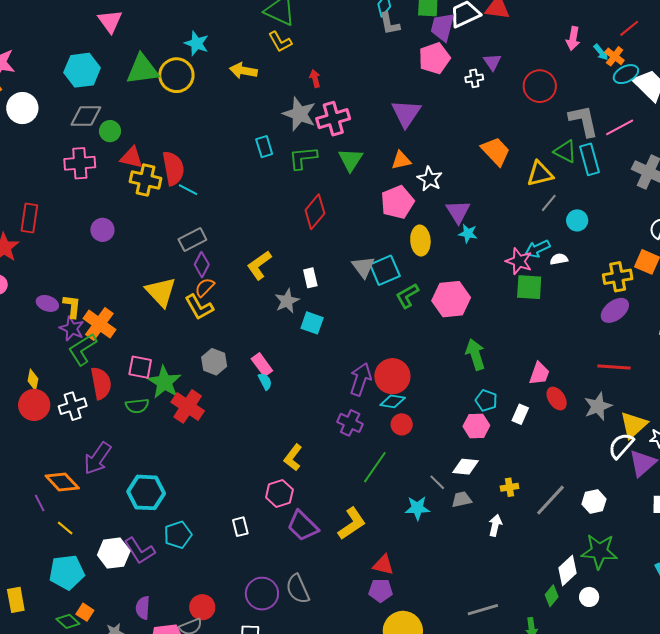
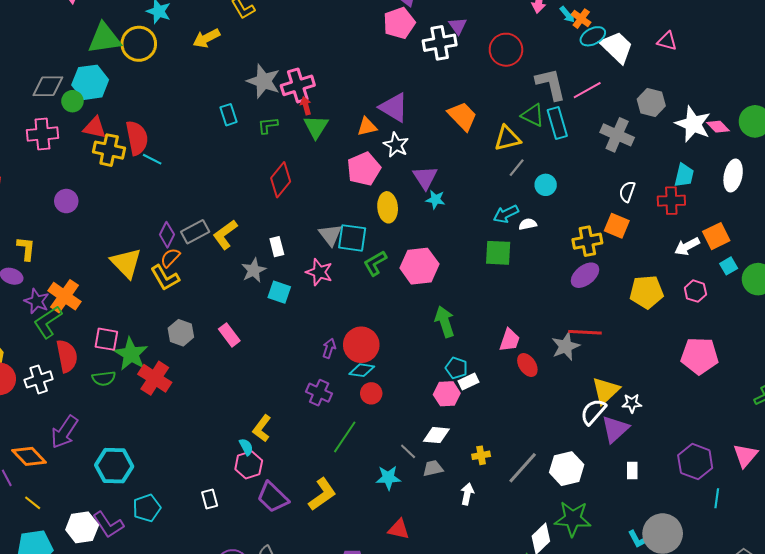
cyan hexagon: (82, 70) -> (90, 82), moved
yellow arrow: (243, 71) -> (206, 38), turned -36
white cross: (474, 78) -> (440, 43), size x1.8
red arrow: (315, 79) -> (306, 106), moved
purple triangle: (406, 113) -> (394, 107), moved, turned -32
green L-shape: (303, 158) -> (268, 125), size x0.7
gray rectangle: (192, 239) -> (195, 232), moved
pink star: (519, 261) -> (319, 272), moved
cyan square: (385, 270) -> (352, 238), turned 32
yellow L-shape: (72, 306) -> (26, 249), moved
purple arrow: (361, 379) -> (329, 348), size x0.6
cyan semicircle: (265, 381) -> (246, 447), moved
gray star: (598, 406) -> (566, 346), moved
white rectangle: (520, 414) -> (469, 382), moved, turned 42
white hexagon: (594, 502) -> (567, 469), size x1.4
red triangle: (383, 565) -> (399, 529), moved

